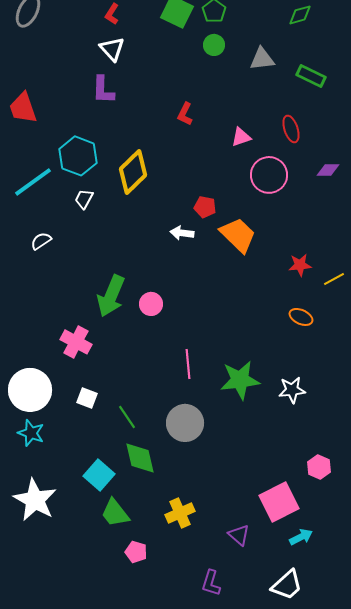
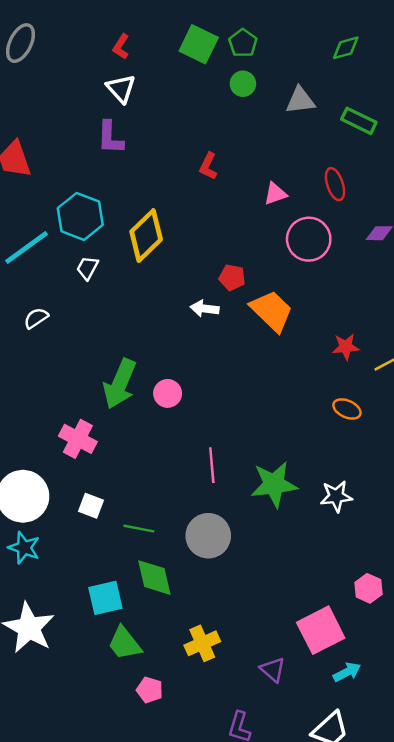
green line: (127, 417) -> (139, 529), turned -45
cyan square: (99, 475) -> (105, 598), turned 36

